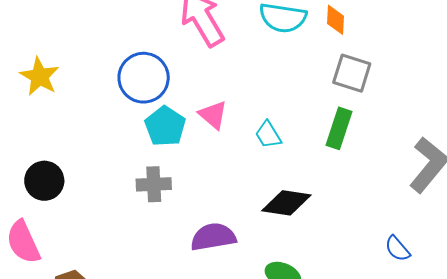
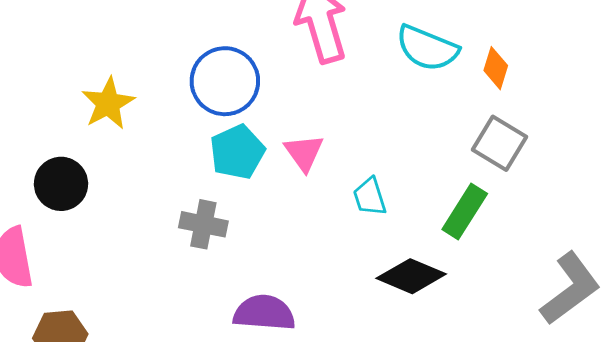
yellow star: (39, 76) -> (108, 103), moved
black diamond: (286, 203) -> (411, 276), moved

